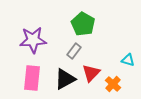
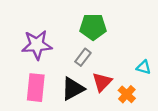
green pentagon: (83, 24) -> (93, 27), turned -30

